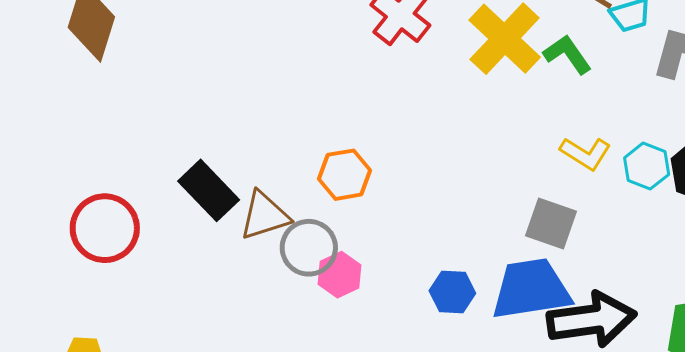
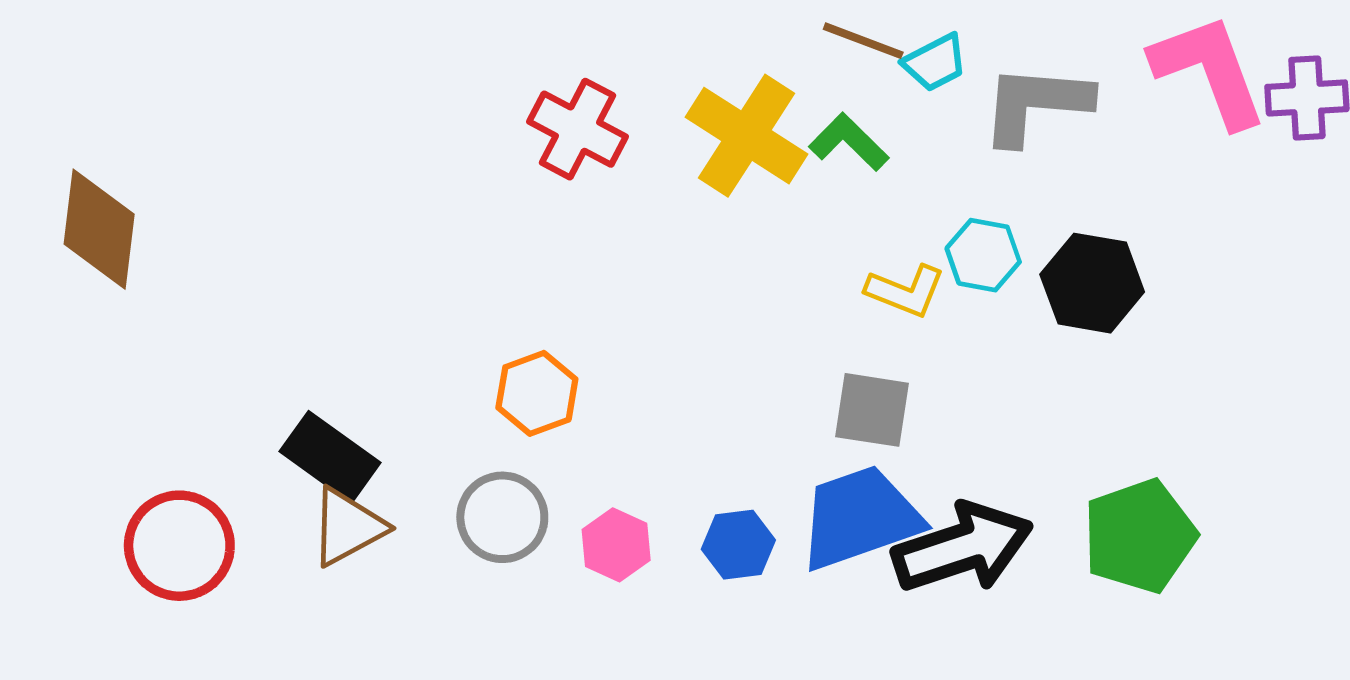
cyan hexagon: (647, 166) -> (983, 255), moved
brown triangle: (265, 216) -> (348, 527), moved
pink hexagon: (340, 275) -> (616, 545), moved

